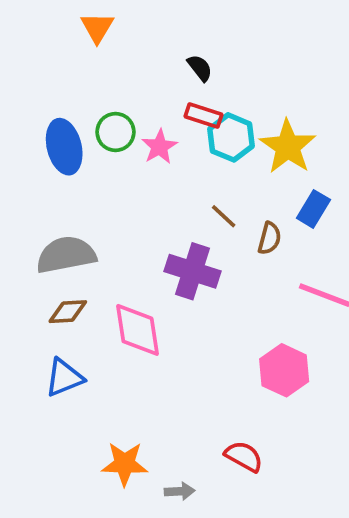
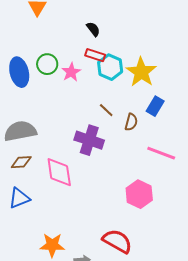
red semicircle: (244, 456) -> (117, 241), size x1.4

